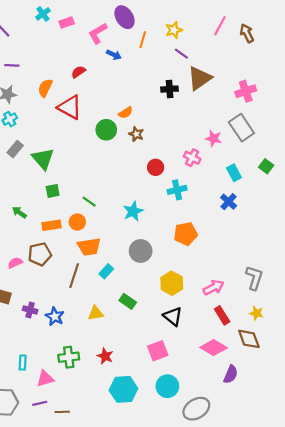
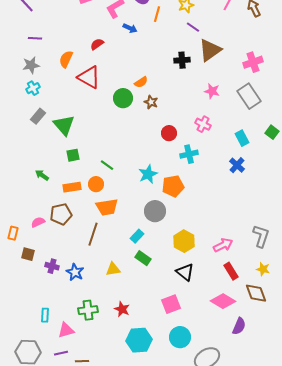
pink star: (214, 138) -> (212, 91), moved
orange pentagon: (186, 234) -> (173, 186), moved
cyan rectangle: (106, 271) -> (137, 236), moved

